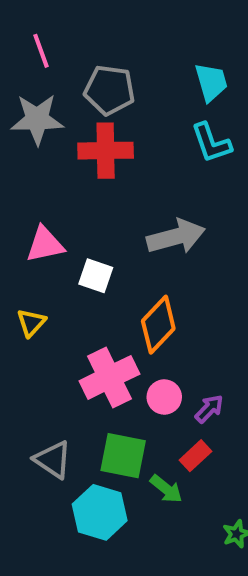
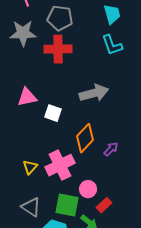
yellow triangle: (31, 323) -> (30, 167), moved
pink circle: (164, 397) -> (88, 189), moved
purple arrow: (209, 409) -> (111, 149), moved

